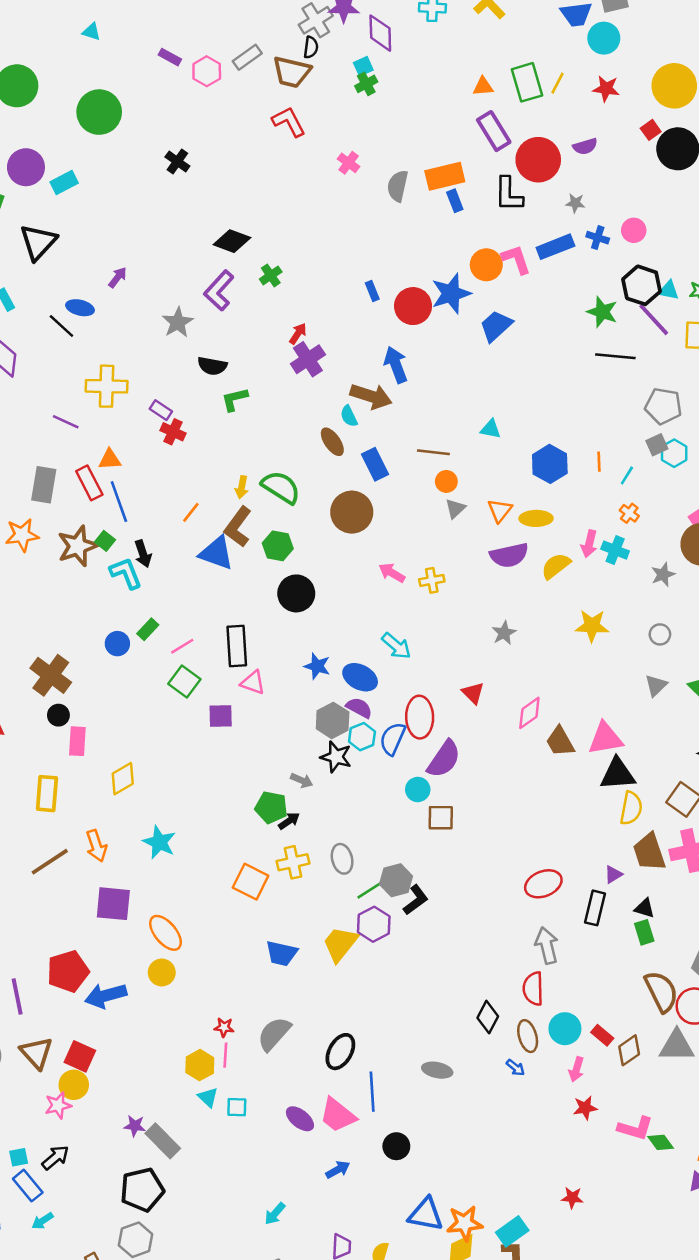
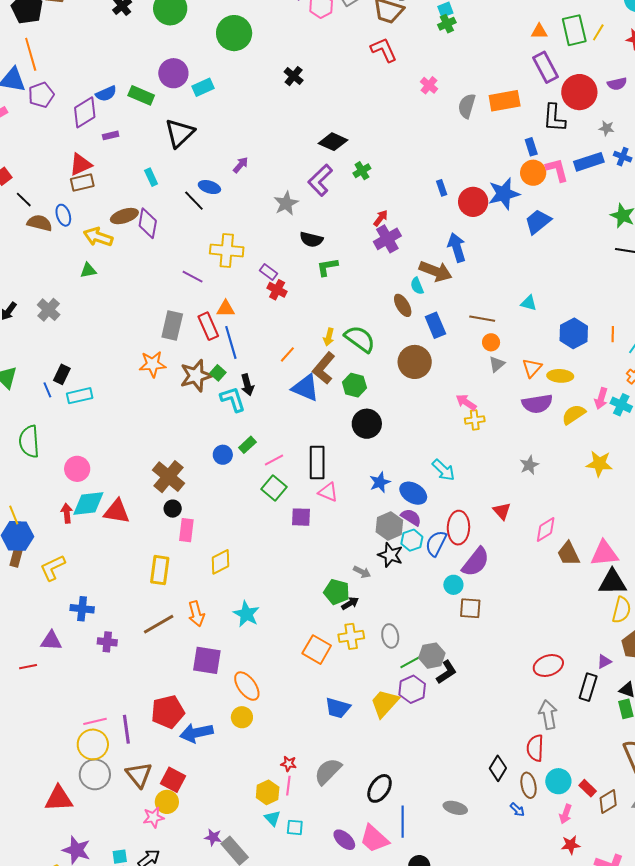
blue rectangle: (455, 201) -> (531, 147), moved
pink arrow: (392, 573) -> (466, 402), moved
blue star: (317, 666) -> (380, 482), turned 30

